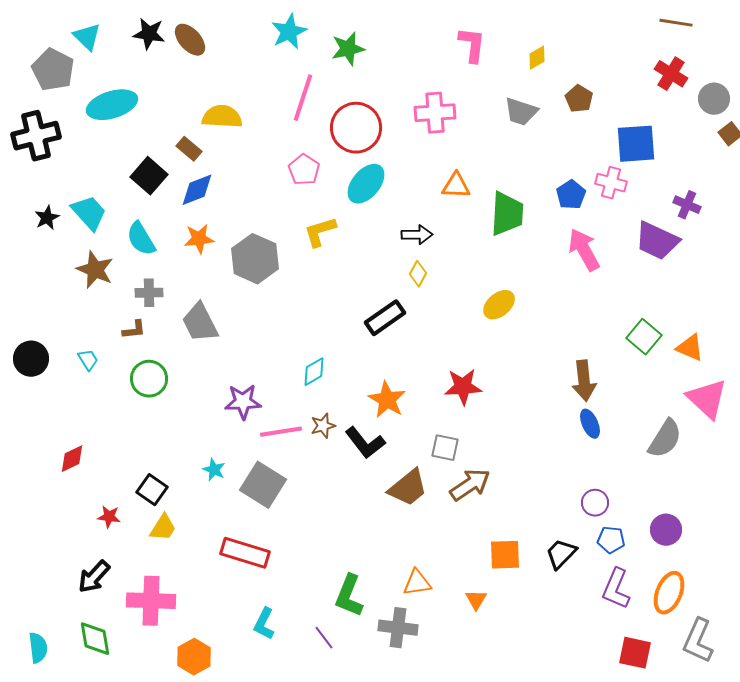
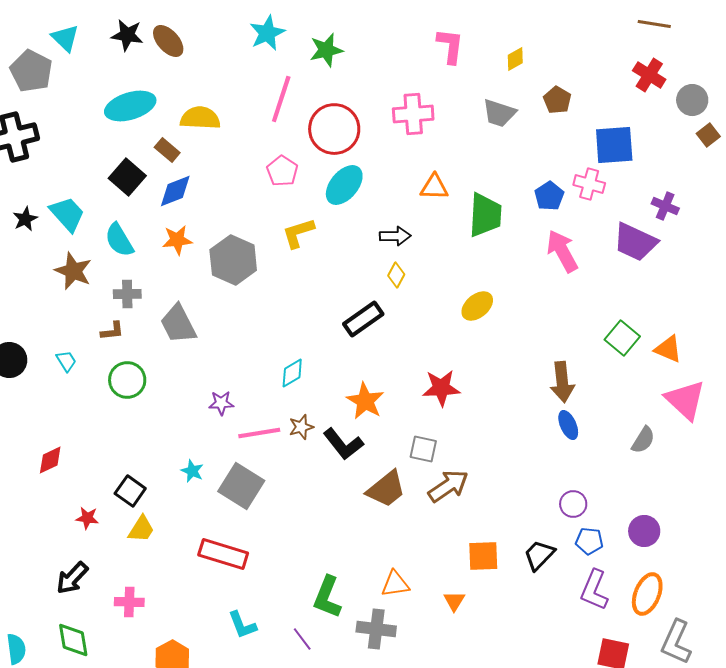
cyan ellipse: (112, 105) -> (130, 106), moved
purple star: (243, 402) -> (221, 403), size x0.7
gray semicircle: (665, 439) -> (643, 440), size x0.7
pink cross: (151, 601) -> (129, 602), size x0.6
cyan L-shape: (264, 624) -> (242, 625), turned -48

